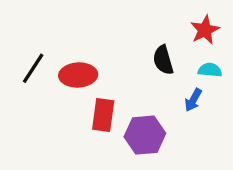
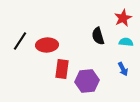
blue arrow: (193, 100) -> (123, 69), moved, turned -56

